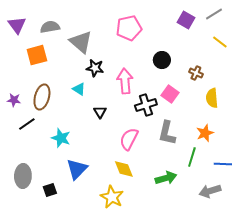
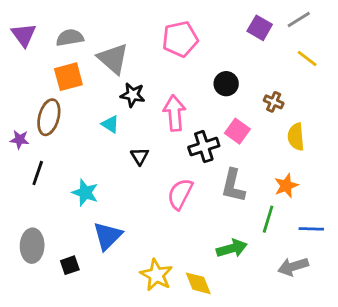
orange square: (37, 55) -> (68, 77), moved
brown ellipse: (42, 97) -> (49, 117), moved
black line: (27, 124) -> (38, 173), turned -36
yellow diamond: (124, 169) -> (198, 283), moved

